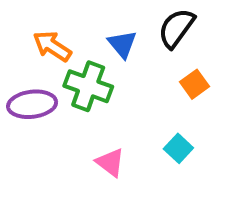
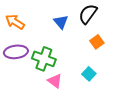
orange arrow: (52, 46) -> (15, 22), moved
green cross: (88, 86) -> (44, 59), moved

